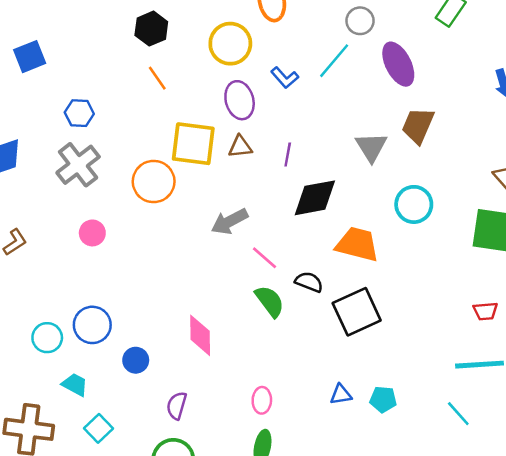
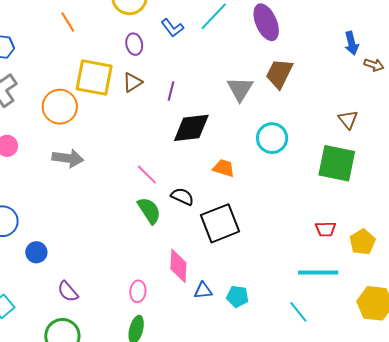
purple ellipse: (240, 100) -> (134, 44), size x0.7
brown triangle: (240, 147) -> (132, 82), turned -30
gray arrow: (229, 221) -> (68, 158), moved, turned -148
orange trapezoid: (357, 244) -> (224, 168), size x0.6
pink diamond: (200, 335) -> (178, 266), moved
purple semicircle: (177, 406) -> (68, 291), turned -60

